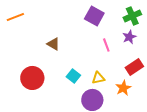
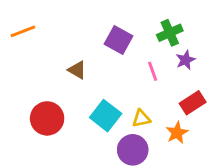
purple square: (94, 16) -> (118, 40), moved
green cross: (132, 16) -> (170, 33), moved
cyan square: (73, 76) -> (106, 116), size x1.5

